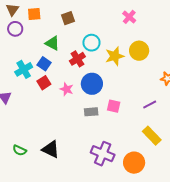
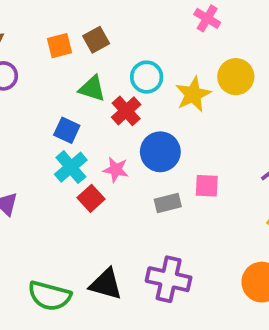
orange square: (34, 14) -> (60, 46), moved
green triangle: (52, 43) -> (92, 89), moved
cyan cross: (24, 69) -> (71, 167), moved
red square: (44, 83) -> (91, 198), moved
green semicircle: (20, 150) -> (50, 296), size x1.6
purple cross: (103, 154) -> (169, 279), moved

